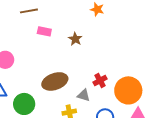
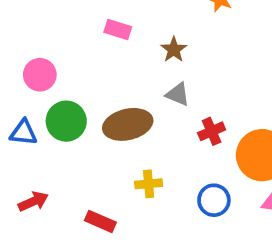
gray triangle: (84, 95) -> (178, 94), moved
green circle: (24, 104) -> (66, 121), moved

